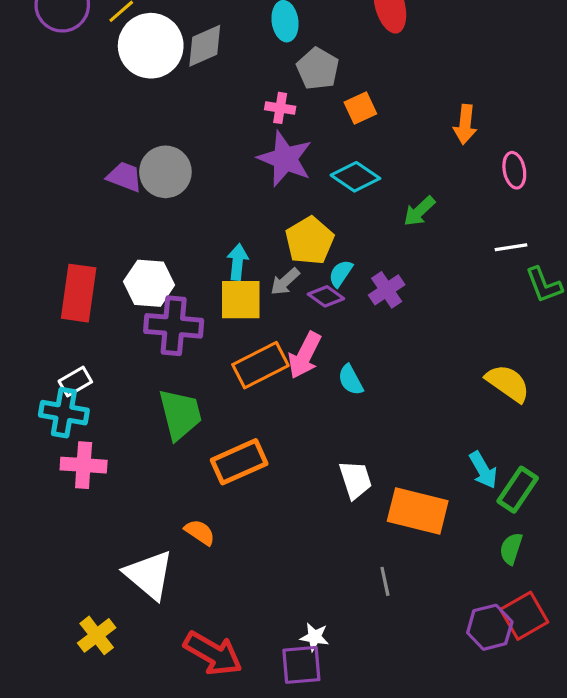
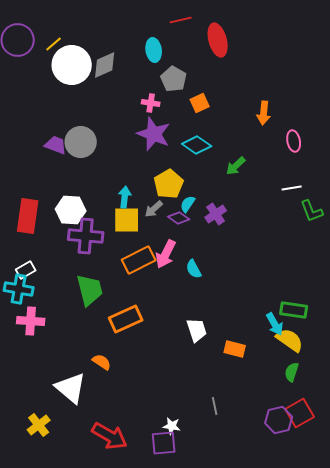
yellow semicircle: (508, 383) -> (290, 340), moved
green rectangle: (518, 490) -> (294, 310), moved, turned 64
orange rectangle: (418, 511) -> (235, 349), size x0.6
gray line: (385, 581) -> (215, 406), moved

